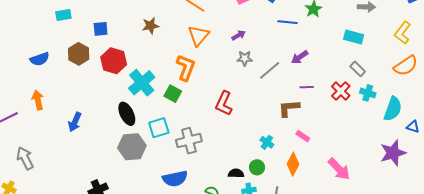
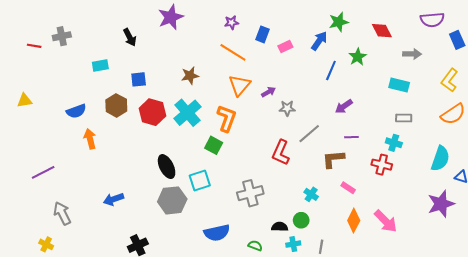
blue line: (287, 22) -> (331, 71), turned -72
purple arrow: (239, 35) -> (268, 92), moved
gray rectangle: (358, 69) -> (404, 118), turned -42
gray line: (270, 70) -> (309, 134), moved
cyan cross: (142, 83) -> (187, 113), moved
red cross: (341, 91) -> (382, 165), moved, turned -30
cyan cross: (368, 93) -> (394, 143), moved
orange arrow: (38, 100) -> (90, 139), moved
red L-shape: (224, 103) -> (281, 153), moved
blue arrow: (75, 122) -> (113, 199), moved, turned 48
gray cross: (189, 141) -> (250, 193), moved
orange diamond: (293, 164) -> (354, 221), moved

